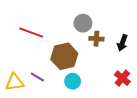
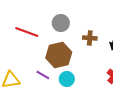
gray circle: (83, 23) -> (61, 23), moved
purple line: (37, 77) -> (43, 75), moved

